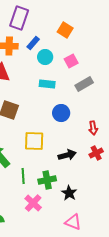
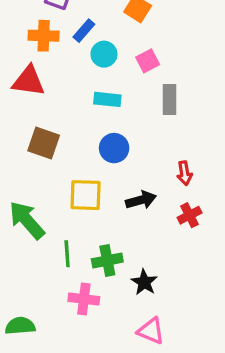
gray rectangle: (84, 84) -> (169, 99), turned -60
blue circle: (61, 113) -> (114, 148), moved
black arrow: (67, 155) -> (141, 200), moved
pink cross: (33, 203) -> (84, 299), turned -36

